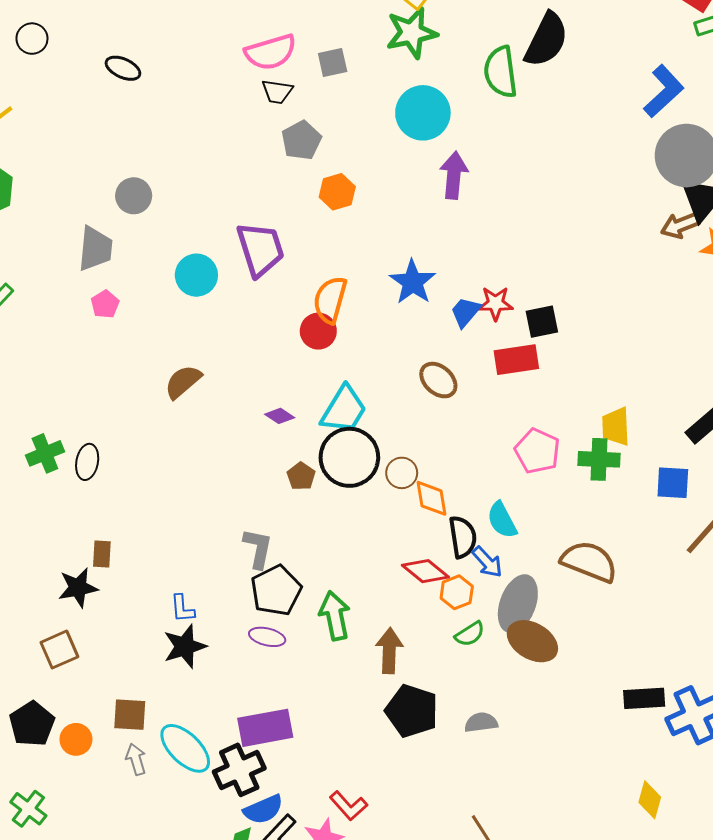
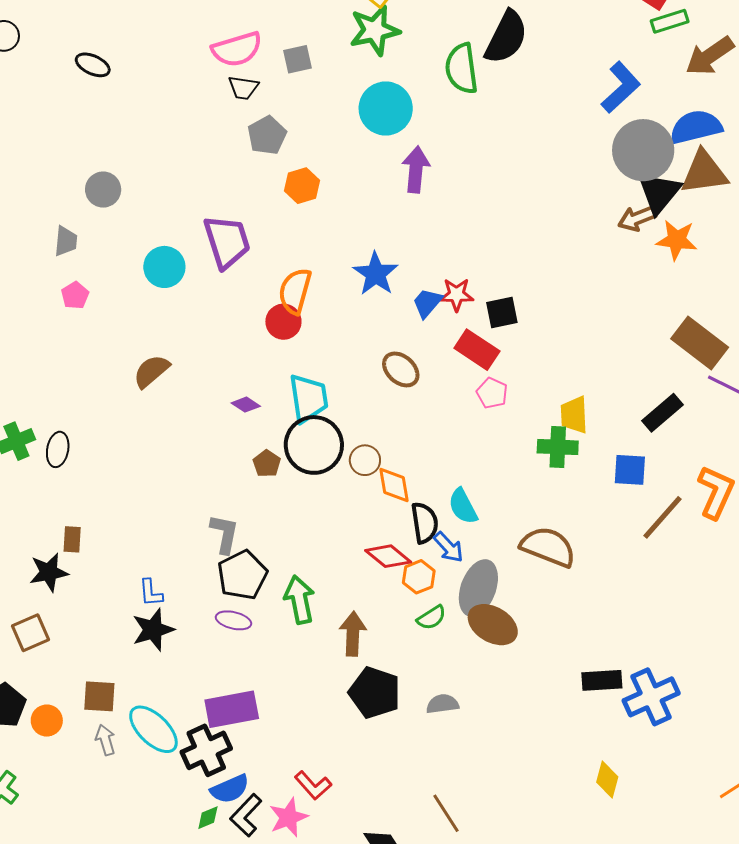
gray trapezoid: (95, 249) -> (66, 241), size x0.7
red rectangle: (516, 360) -> (477, 350), turned 42
cyan trapezoid: (344, 410) -> (308, 398), turned -40
pink pentagon: (537, 451) -> (492, 393), moved, size x0.7

